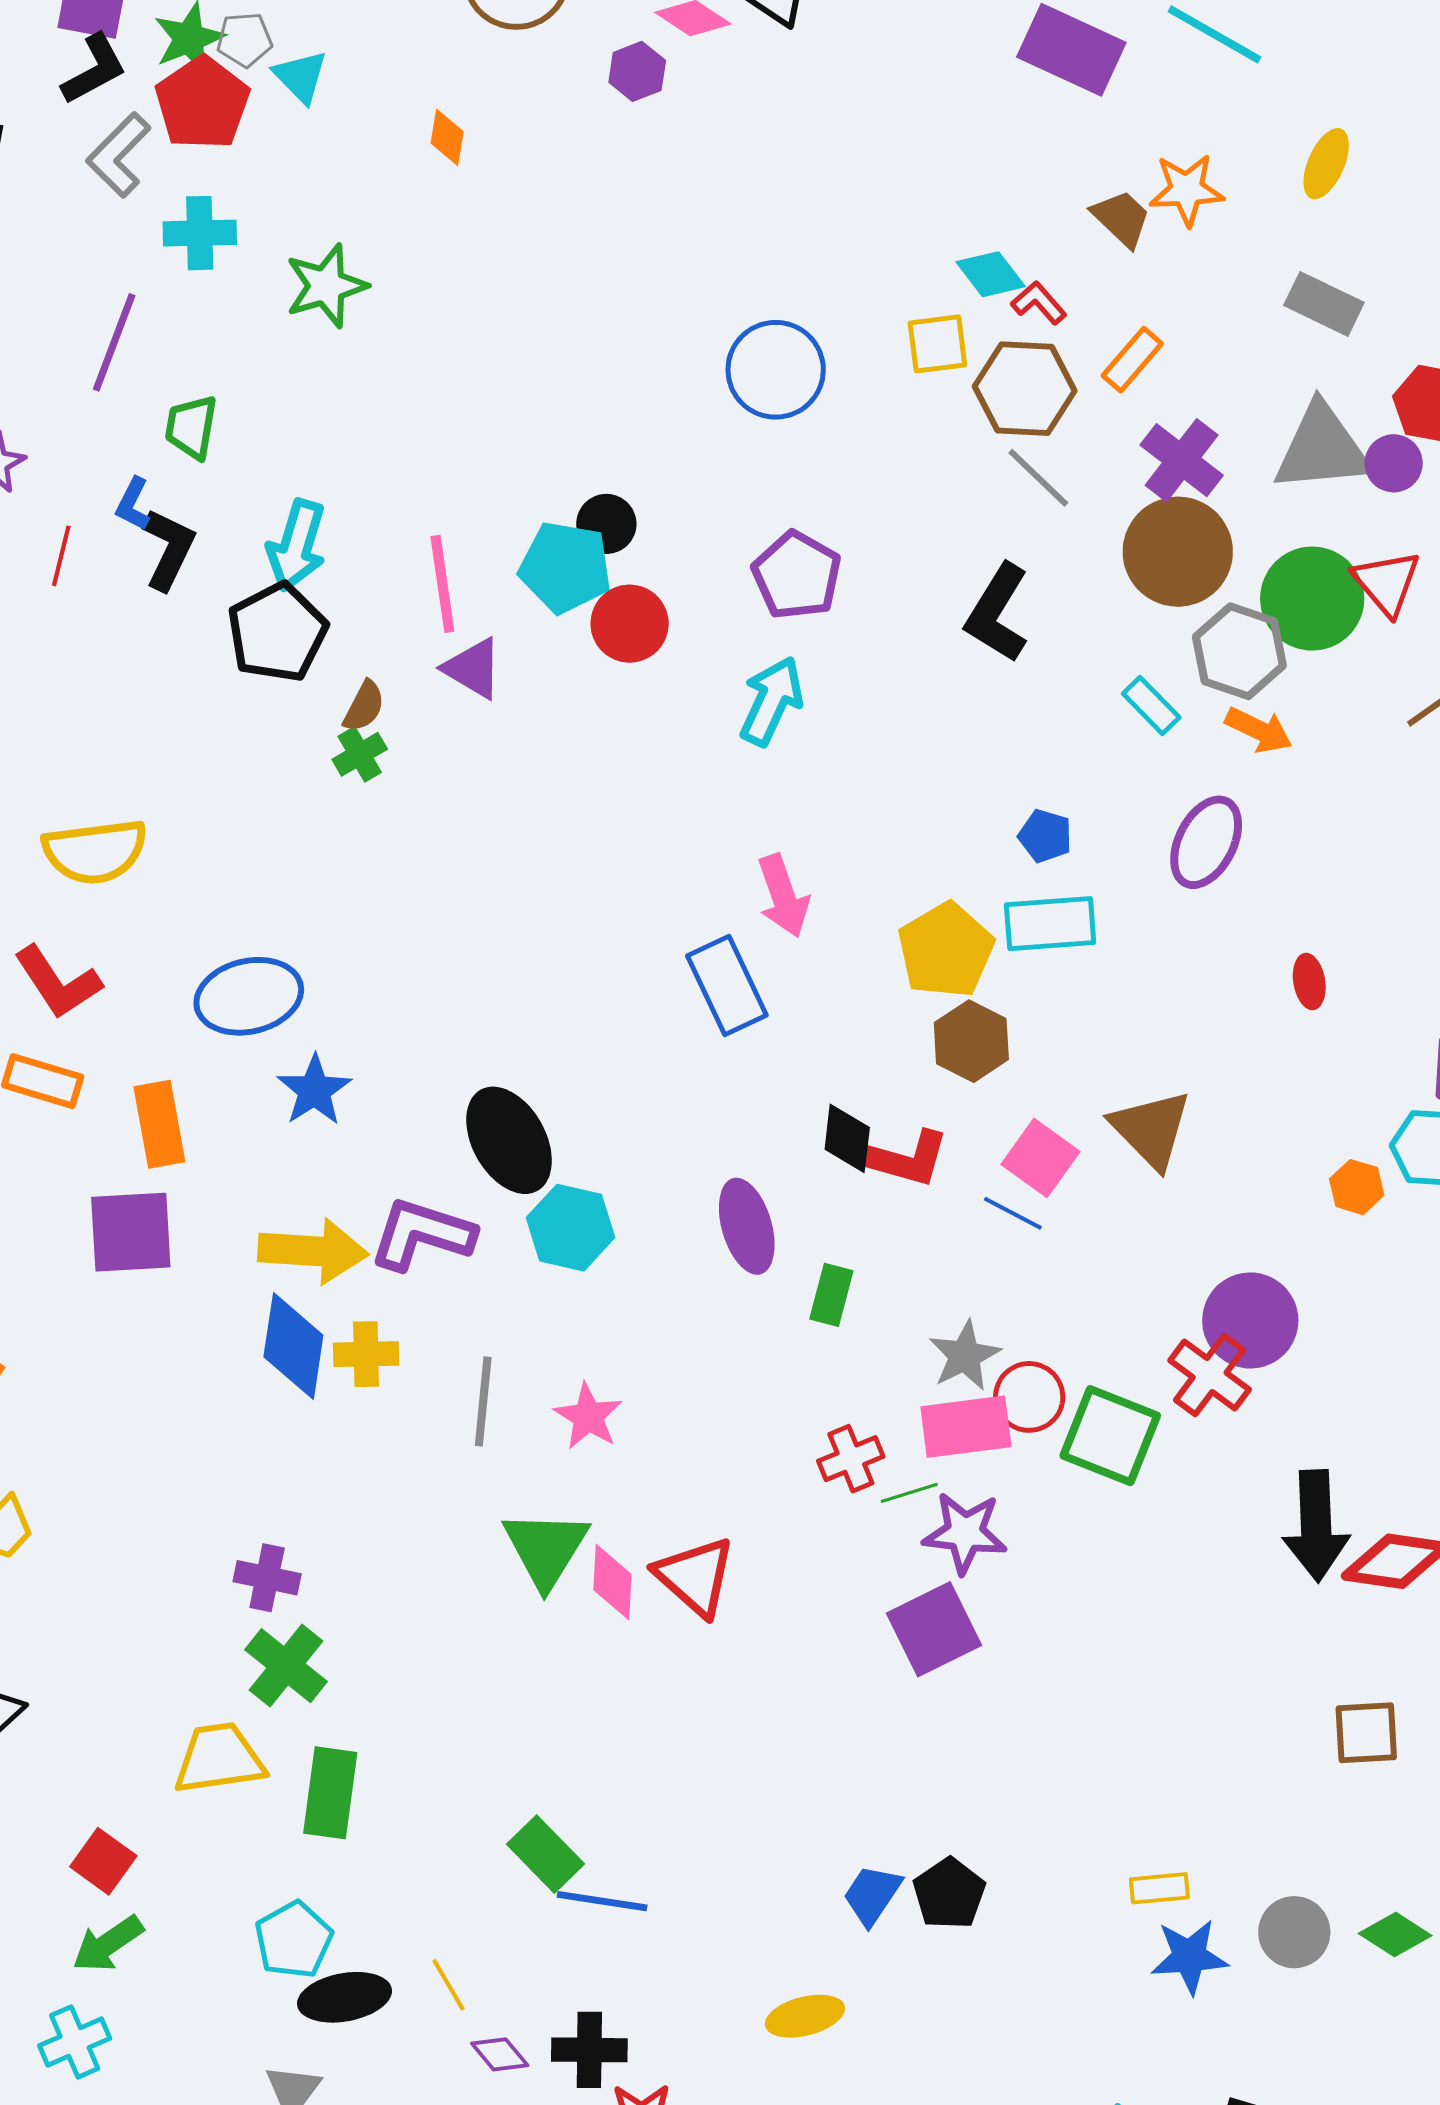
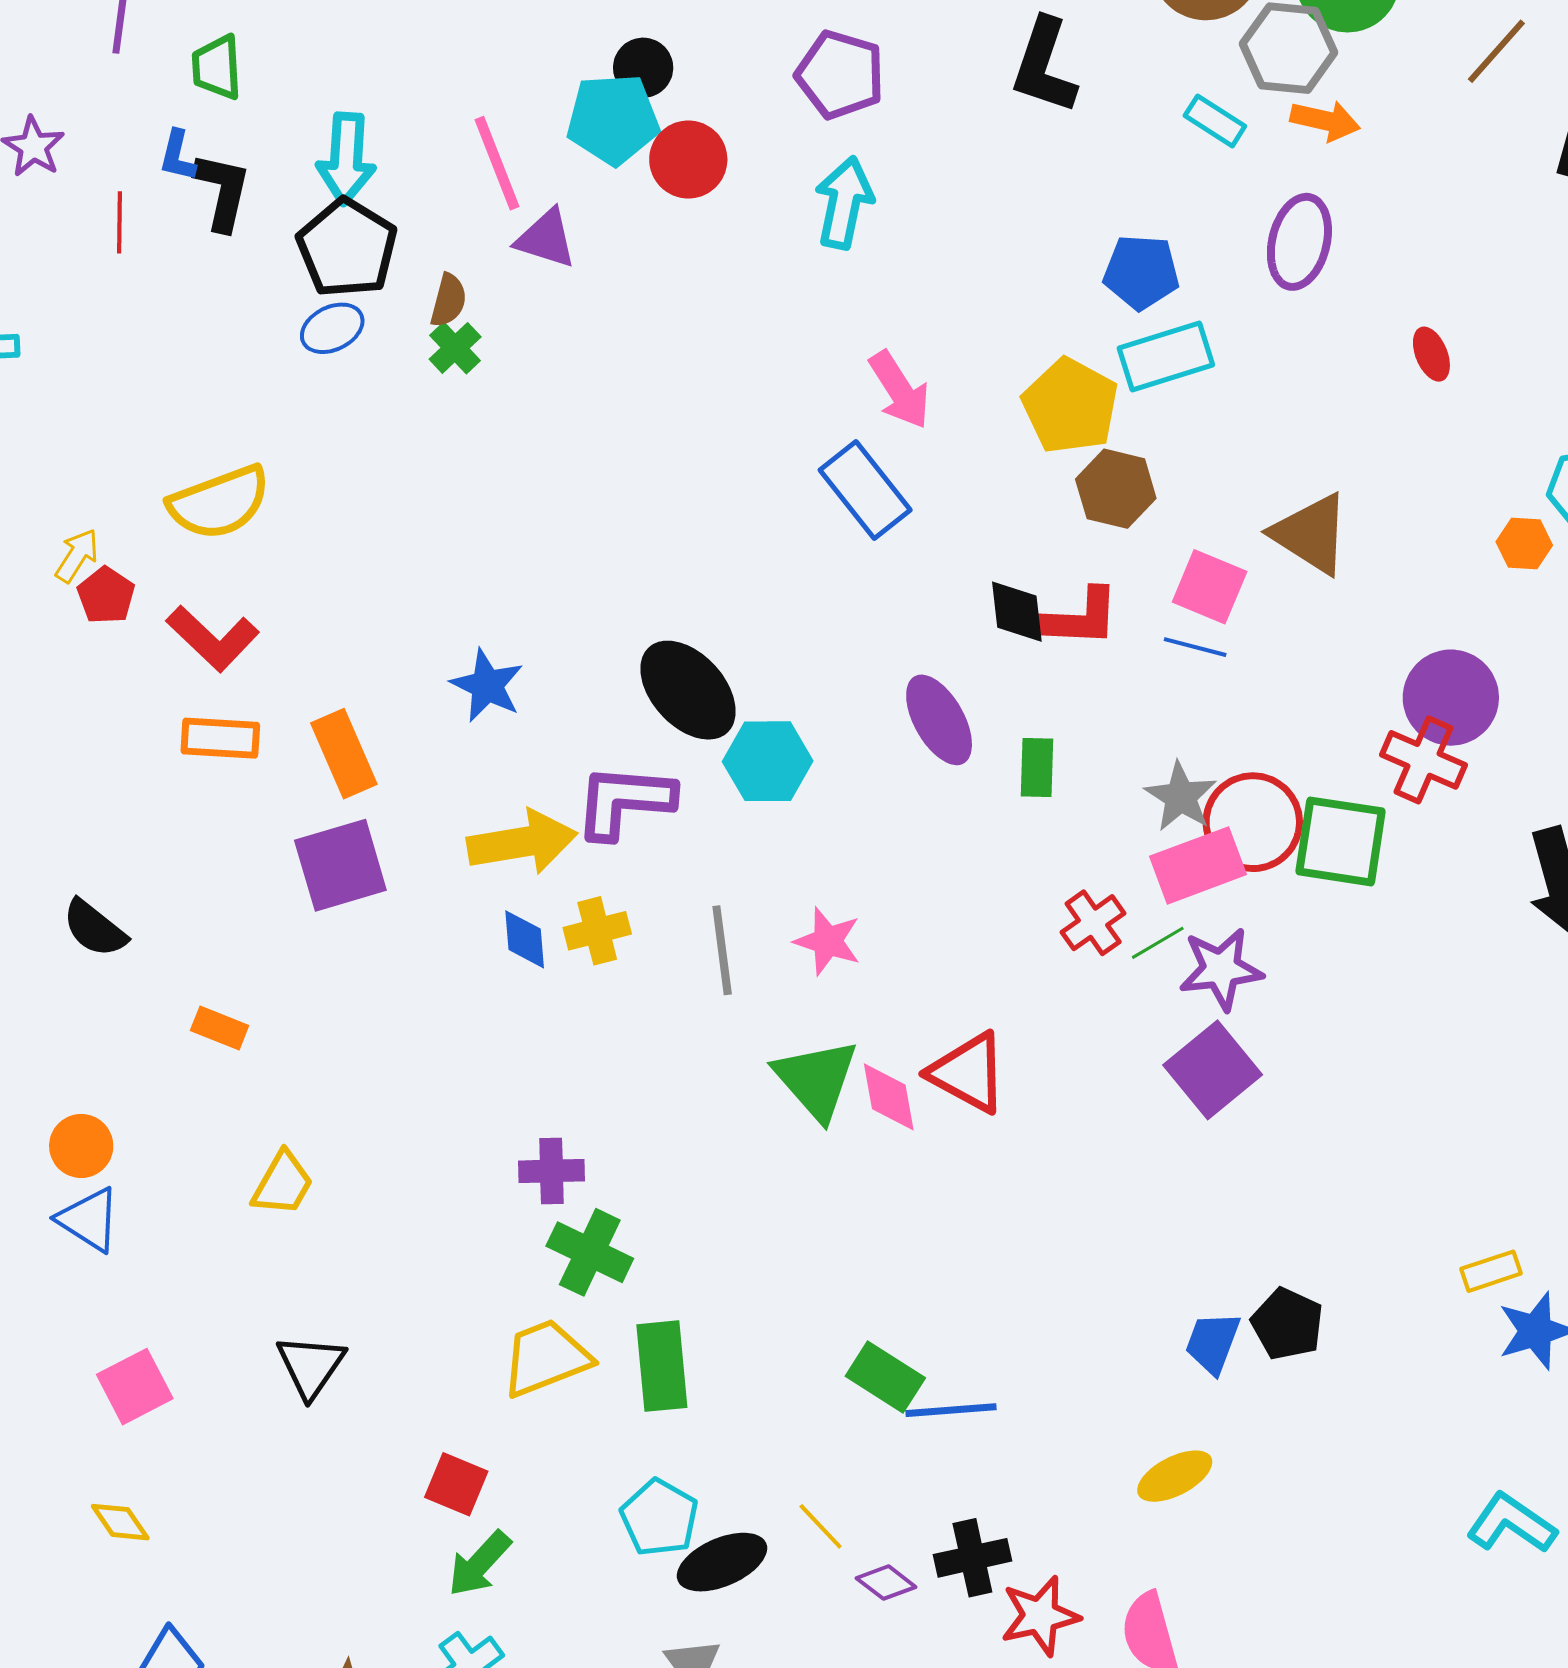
blue pentagon: (1045, 836) -> (1141, 272), size x1.4
blue ellipse: (249, 996) -> (332, 328), moved, size x0.6
blue diamond: (293, 1346) -> (525, 939), size x0.6
red circle: (1029, 1397) -> (1253, 822), size x1.4

